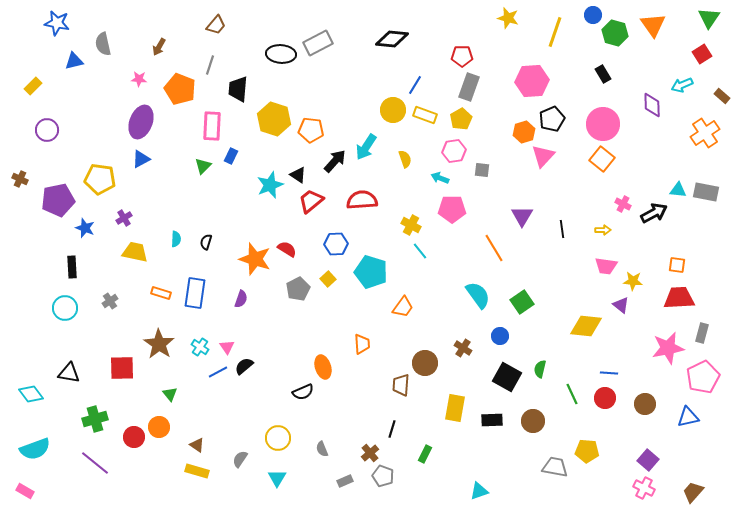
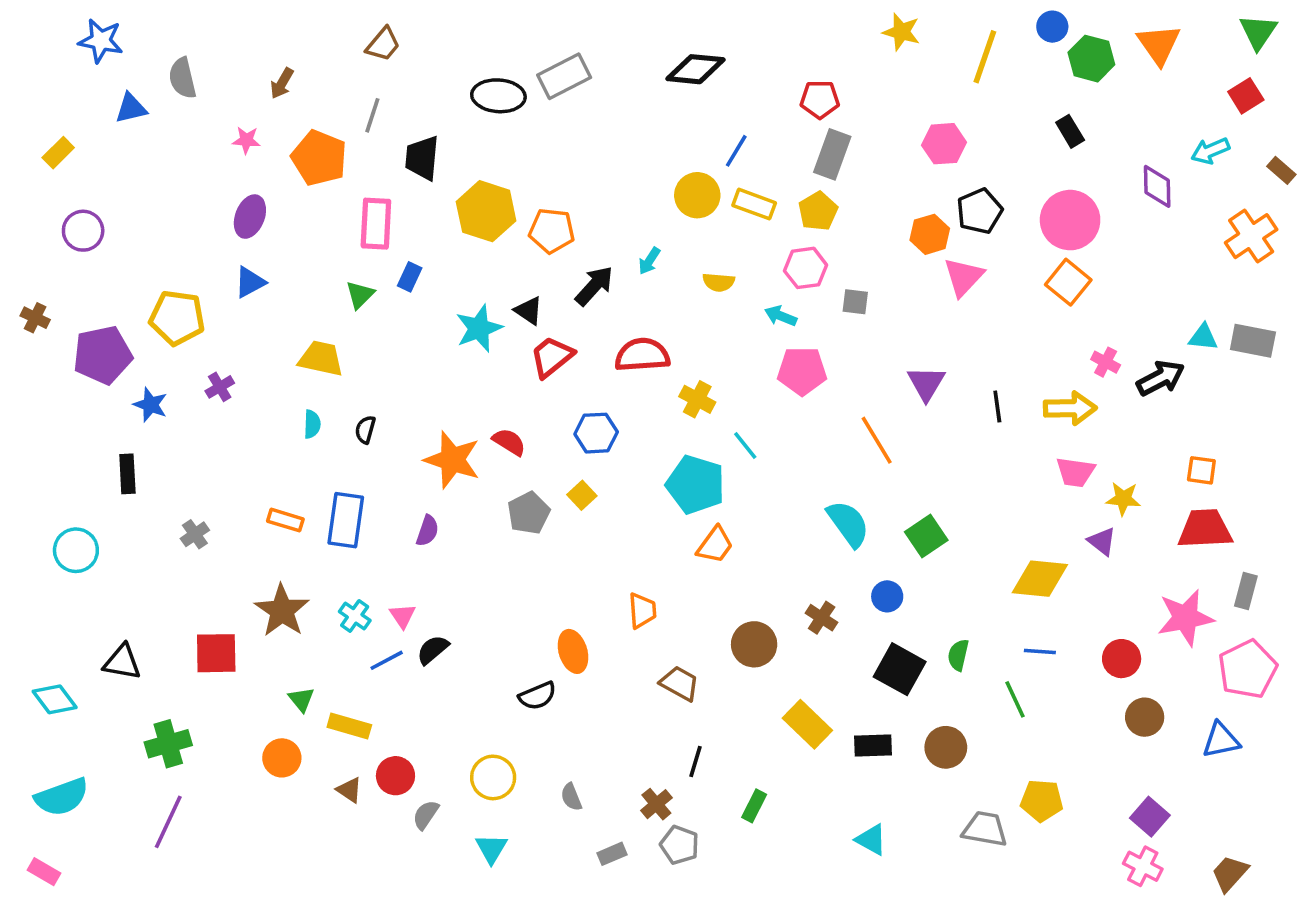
pink hexagon: (532, 81) -> (944, 144), size x0.7
purple ellipse: (141, 122) -> (250, 217), size x0.7
cyan arrow: (366, 147) -> (649, 261), size x0.6
yellow semicircle: (405, 159) -> (719, 282), turned 114
yellow cross: (411, 225) -> (697, 399), moved
yellow arrow: (603, 230) -> (1070, 408), size x1.8
yellow trapezoid: (135, 252) -> (321, 359), moved
cyan pentagon: (371, 272) -> (695, 485), moved
cyan circle: (65, 308) -> (76, 550), moved
blue line: (609, 373) -> (1040, 651), moved
brown trapezoid: (401, 385) -> (680, 683), moved, turned 115
red circle: (605, 398) -> (1122, 659), moved
yellow rectangle: (455, 408) -> (807, 724), turned -56
red circle: (134, 437) -> (395, 776), moved
purple line: (95, 463) -> (168, 822), turned 76
yellow rectangle: (197, 471) -> (349, 726), moved
cyan triangle: (479, 491) -> (871, 840), moved, turned 48

